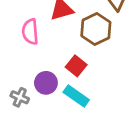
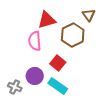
pink semicircle: (30, 32) -> (35, 41), moved

